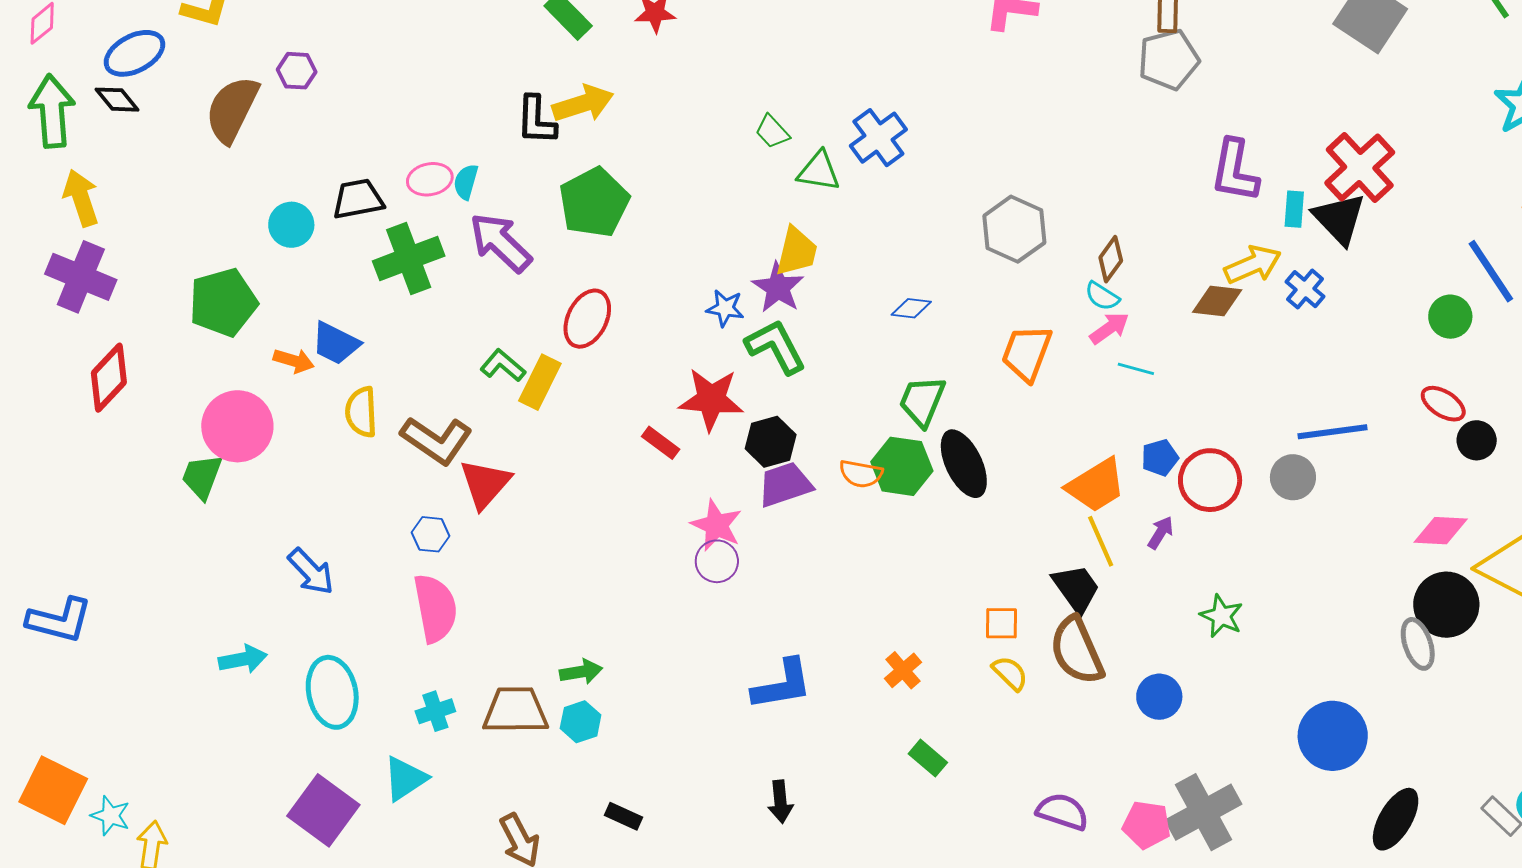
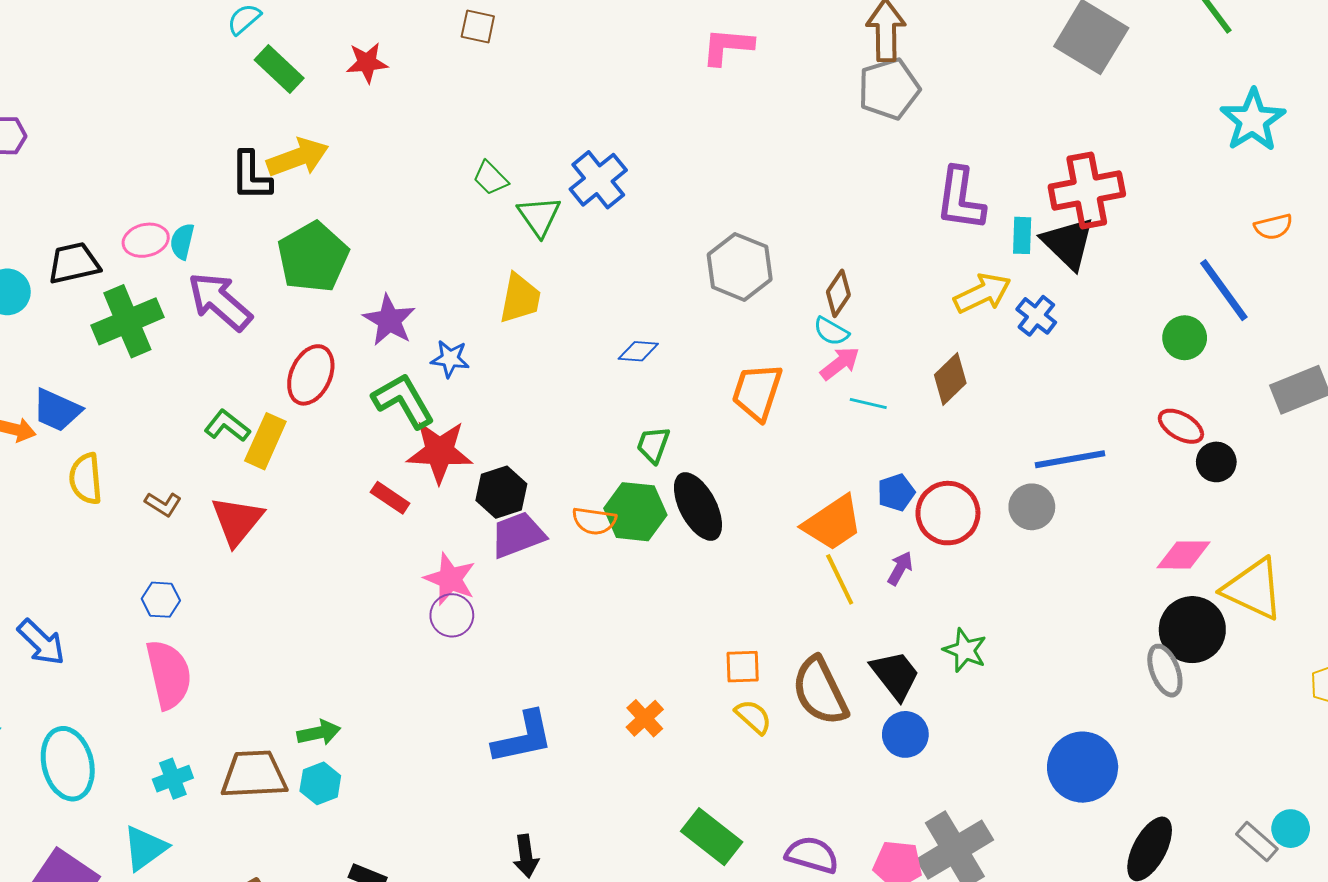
red cross: (1360, 168) -> (1087, 191), turned 34
green triangle: (819, 171) -> (539, 216), turned 48
purple star: (778, 288) -> (389, 320), moved
brown diamond: (1217, 301) -> (950, 379), moved, turned -48
green L-shape: (776, 347) -> (403, 401), moved
green trapezoid: (922, 401) -> (653, 445), size x0.7
brown L-shape: (437, 440) -> (163, 504), size x0.5
red triangle: (485, 484) -> (237, 521), moved
black trapezoid: (1076, 589) -> (895, 675), moved
green rectangle: (928, 758) -> (712, 837), moved, size x1.5

